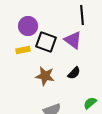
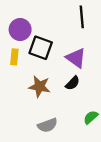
purple triangle: (73, 40) -> (76, 58), moved
yellow rectangle: (23, 50) -> (14, 57), turned -72

